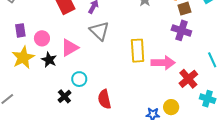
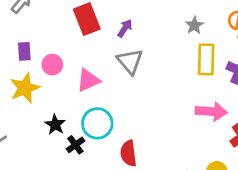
yellow rectangle: (138, 51) -> (206, 59), moved
black star: (49, 60) -> (55, 125), moved
cyan circle: (79, 79) -> (97, 123), size x1.5

